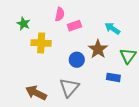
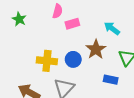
yellow cross: (41, 43) -> (47, 61), moved

